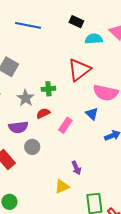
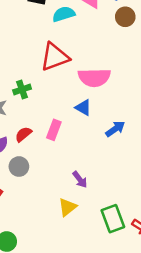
red triangle: (79, 70) -> (55, 57), turned 30
red semicircle: (43, 113) -> (23, 134), moved

